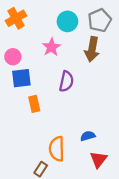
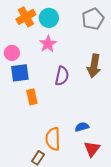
orange cross: (16, 18) -> (26, 17), moved
cyan circle: (67, 21) -> (49, 18), moved
brown arrow: (92, 49) -> (94, 66), moved

